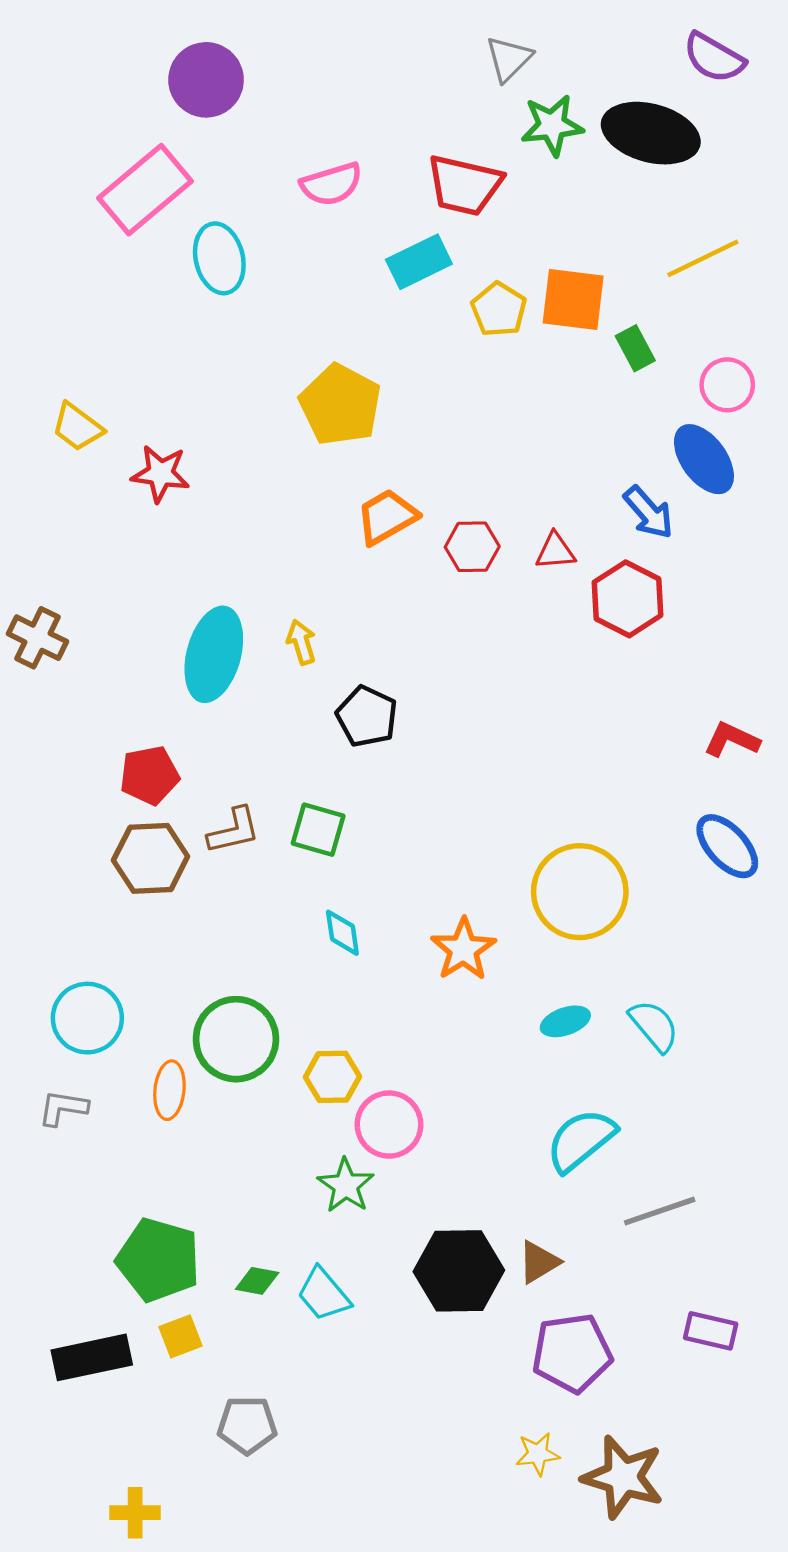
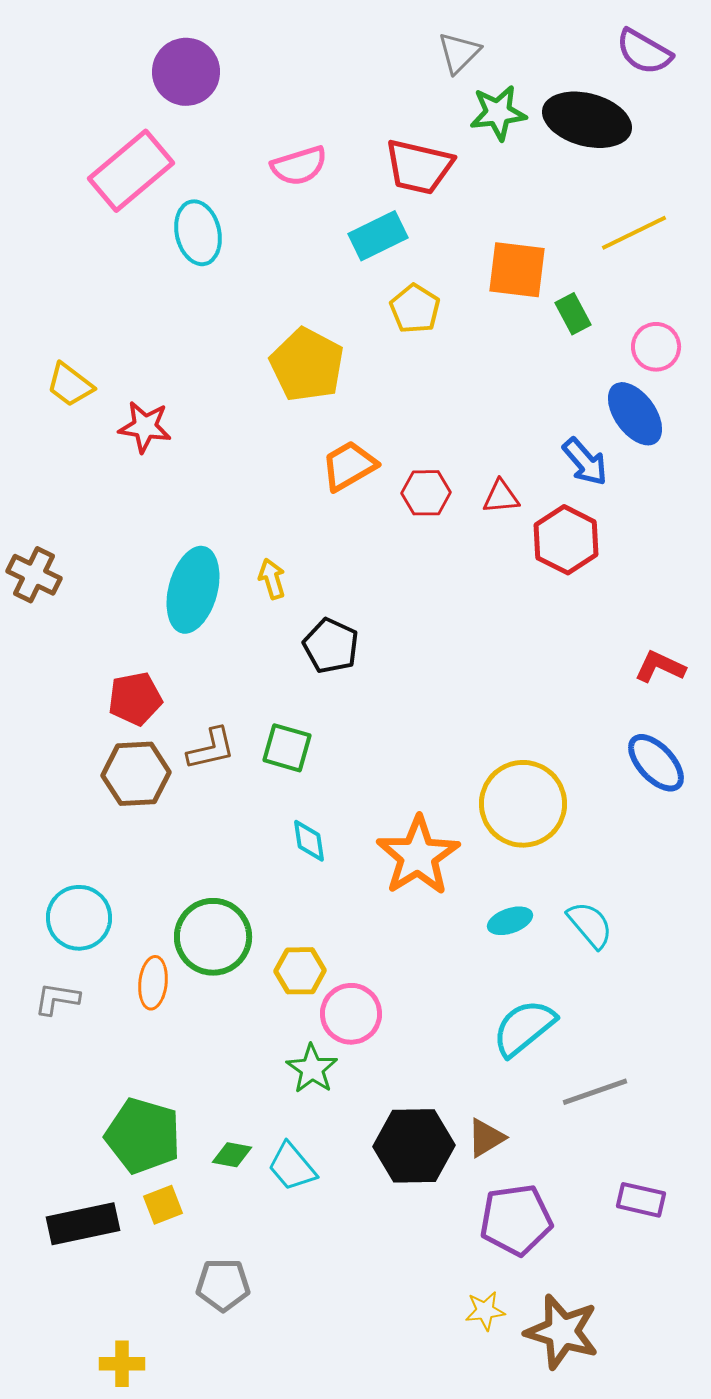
yellow pentagon: (499, 309) -> (415, 309), moved
orange star: (463, 949) -> (418, 856), size x1.4

